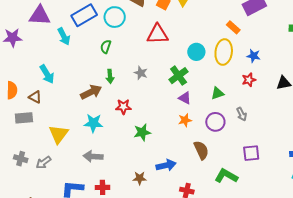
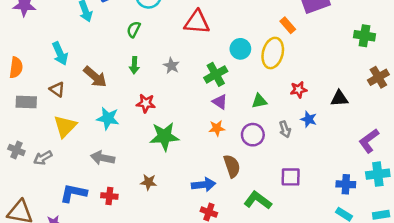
blue star: (253, 56) -> (309, 119), moved
brown arrow: (91, 92) -> (95, 77), moved, turned 60
brown triangle: (35, 97) -> (57, 89), moved
green star: (142, 132) -> (164, 136), size x1.4
blue arrow: (166, 165) -> (204, 185), moved
brown star: (140, 178) -> (149, 182), moved

